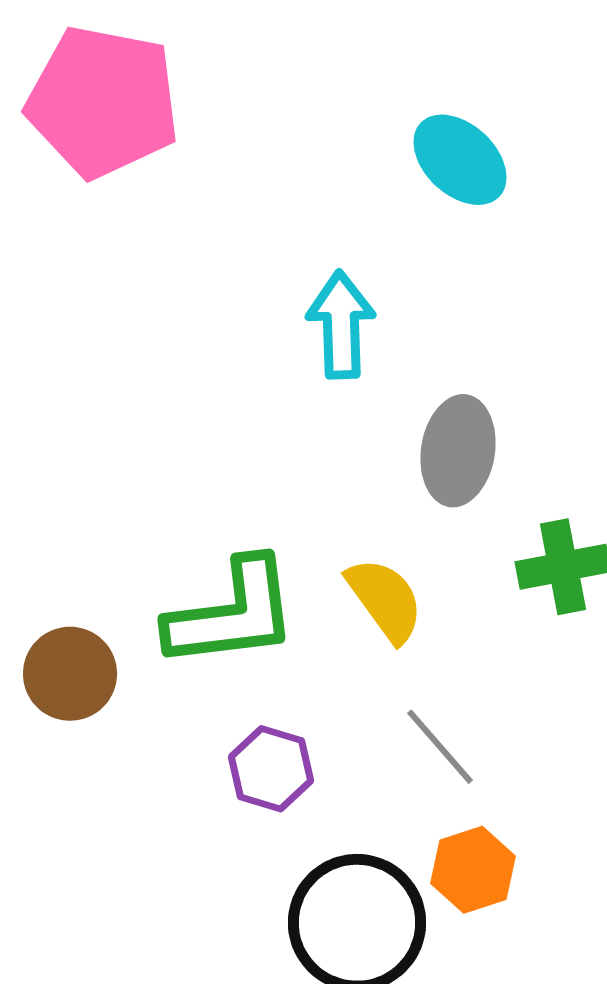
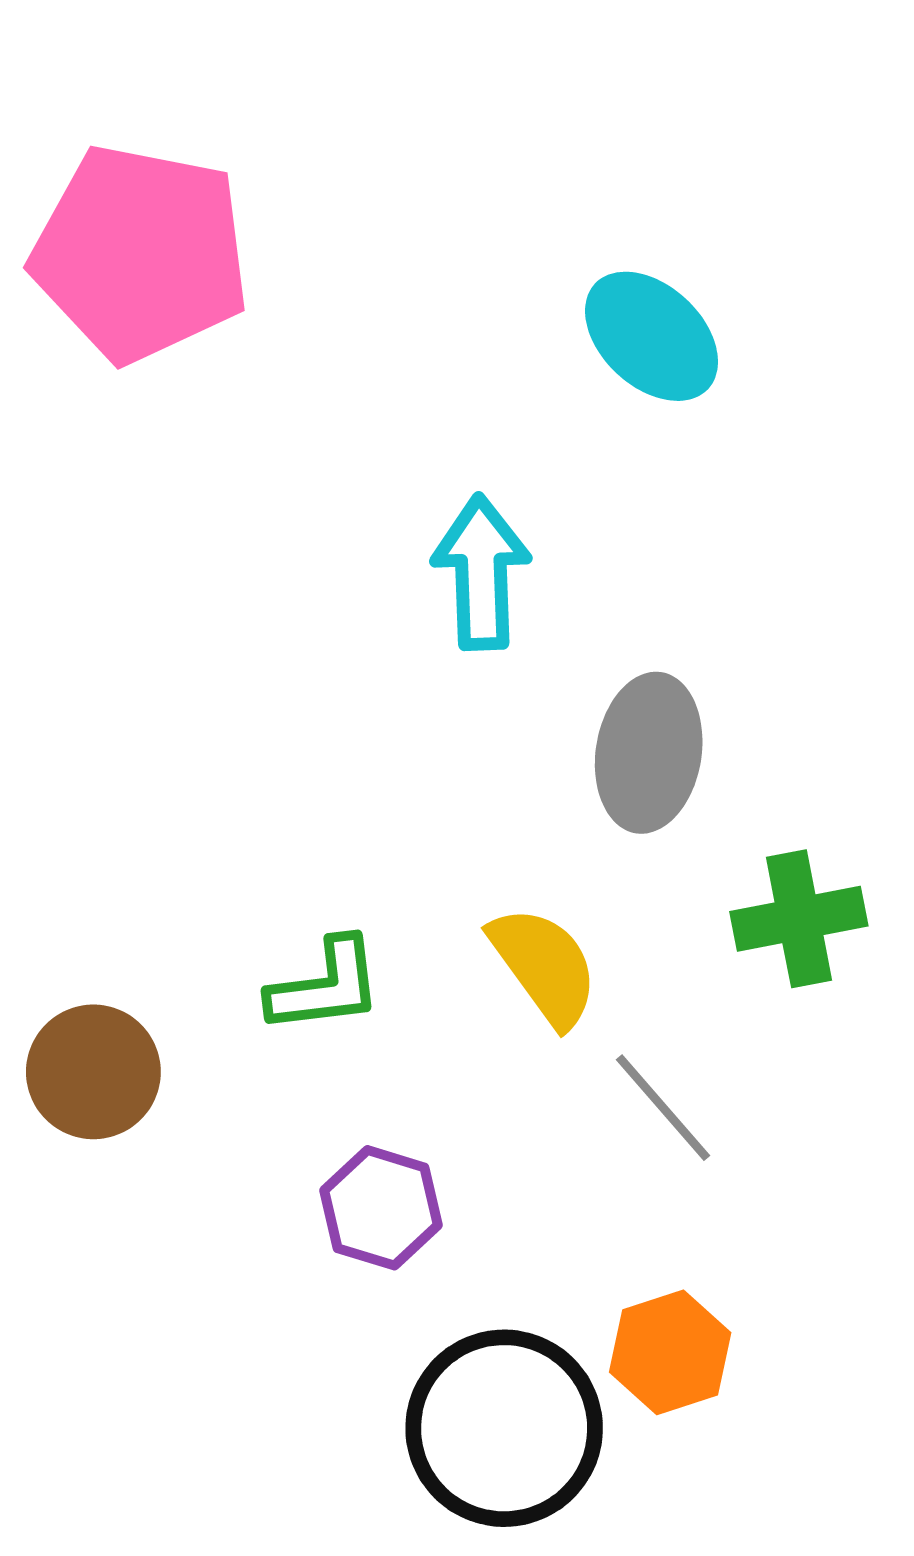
green L-shape: (232, 614) -> (325, 986), size x0.6
gray line: (440, 747) -> (663, 1108), moved

